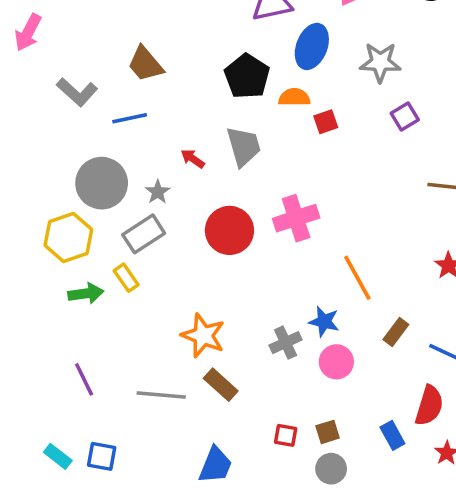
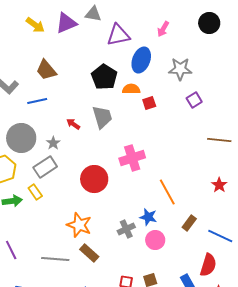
red circle: (229, 230) -> (94, 179), moved

